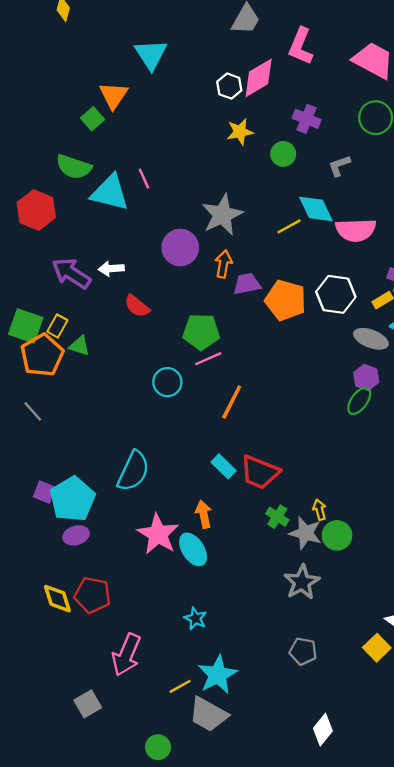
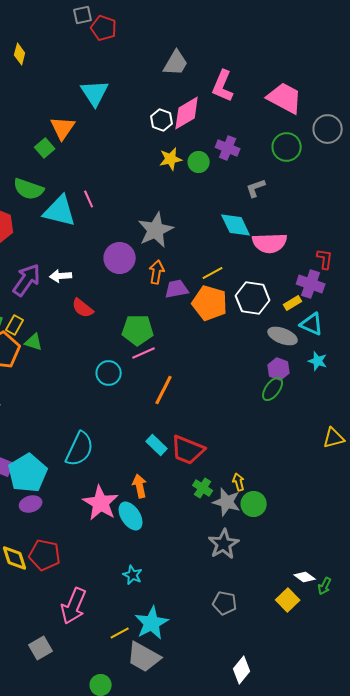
green circle: (283, 154) -> (199, 162), moved
yellow line: (289, 226) -> (213, 273), moved
purple arrow: (71, 273) -> (27, 280), turned 92

